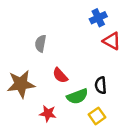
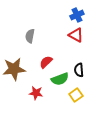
red triangle: (112, 41) -> (76, 35), moved
red semicircle: (60, 75) -> (46, 62), turned 88

